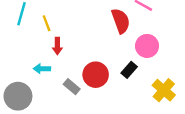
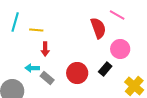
yellow line: (47, 23) -> (36, 30), turned -64
gray rectangle: (72, 87) -> (47, 78), moved

